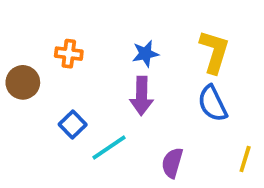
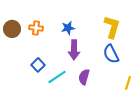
blue star: (145, 54) -> (68, 28), moved
brown circle: (23, 82) -> (12, 29), moved
purple semicircle: (172, 163) -> (84, 77), moved

